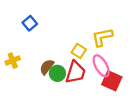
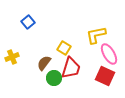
yellow square: (79, 51) -> (64, 48), moved
pink ellipse: (101, 66) -> (109, 54), moved
green circle: (57, 73) -> (54, 78), moved

